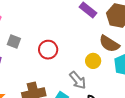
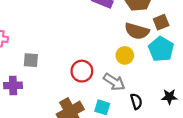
red circle: (48, 50) -> (82, 71), moved

